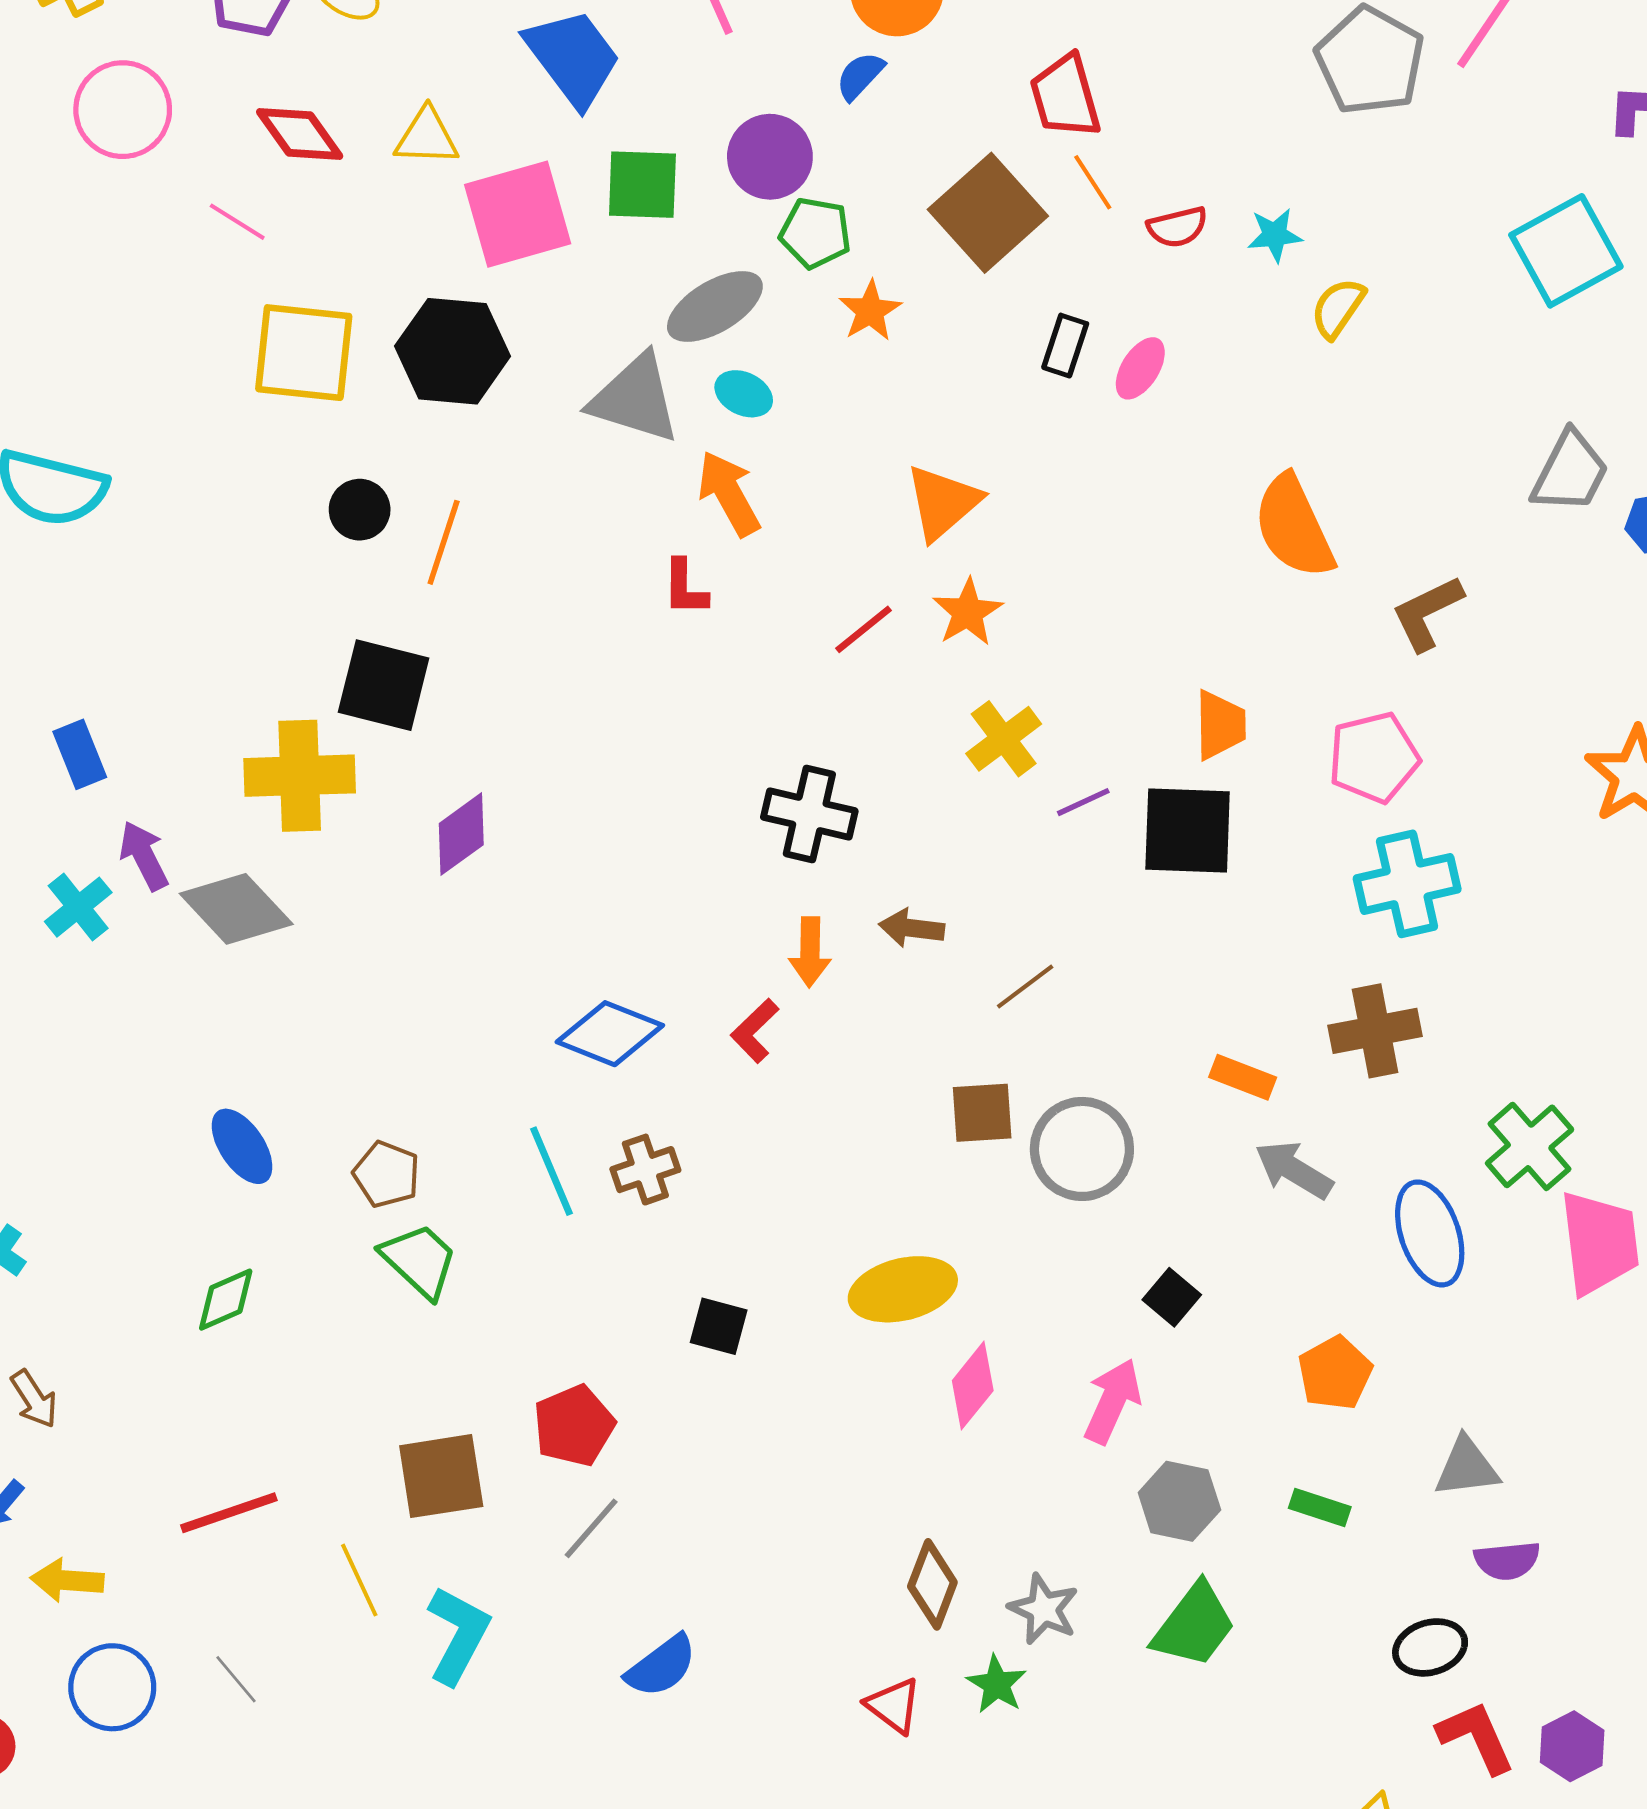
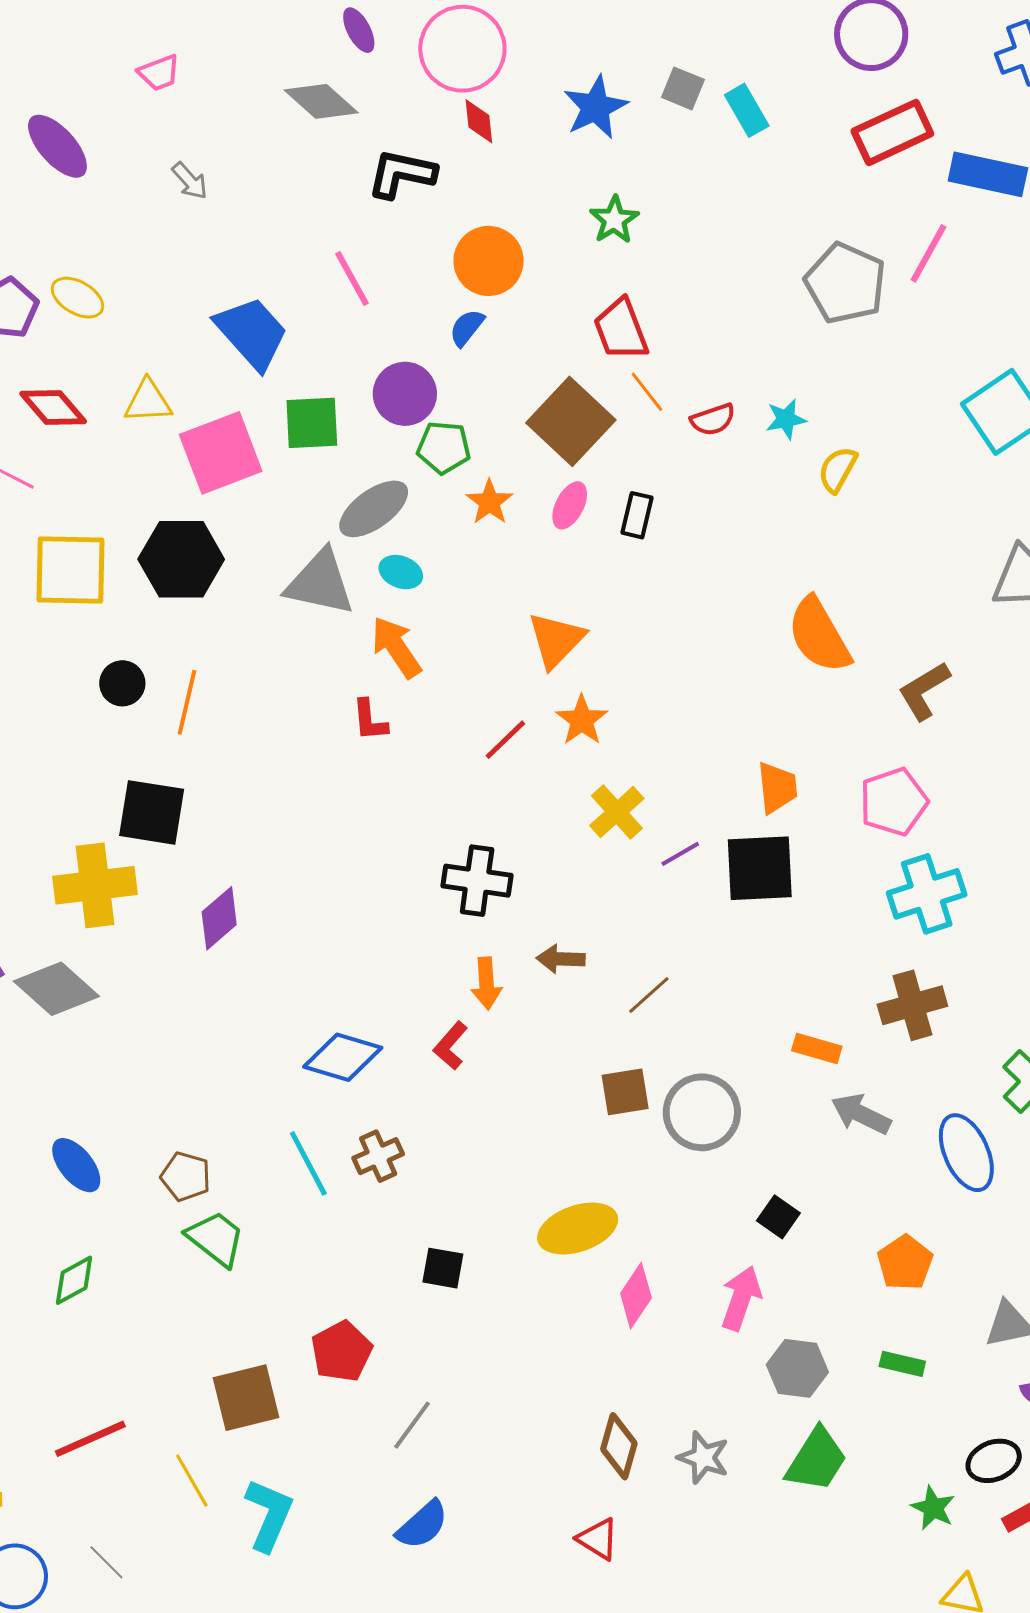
pink ellipse: (1140, 368) -> (570, 505), moved
gray line: (591, 1528) -> (412, 1425), moved
green star: (997, 1684) -> (933, 1508), moved

